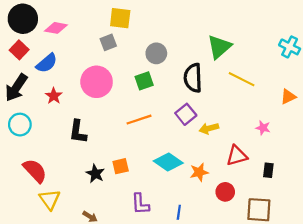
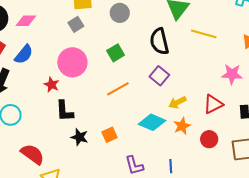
gray circle: (156, 53) -> (120, 13), moved
red star: (54, 96) -> (51, 85), moved
yellow arrow: (209, 128) -> (177, 102), moved
pink star: (263, 128) -> (232, 74), size x1.5
black star: (95, 174) -> (79, 137), moved

